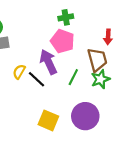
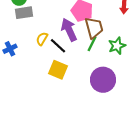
brown trapezoid: (97, 60) -> (94, 28), moved
yellow square: (48, 120) -> (58, 70), moved

